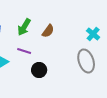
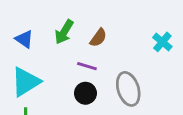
purple line: (24, 51) -> (87, 66), moved
gray ellipse: (86, 61) -> (128, 89), moved

